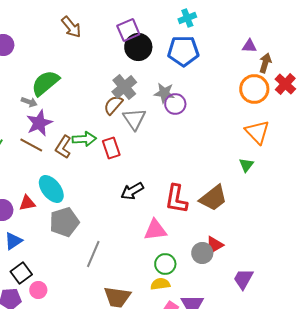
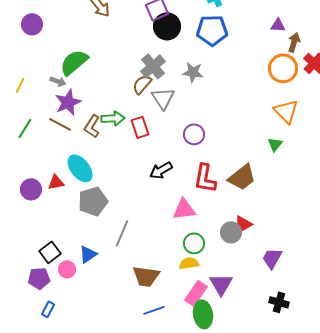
purple circle: (175, 104) -> (194, 134), moved
blue triangle: (13, 241) -> (88, 254), moved

